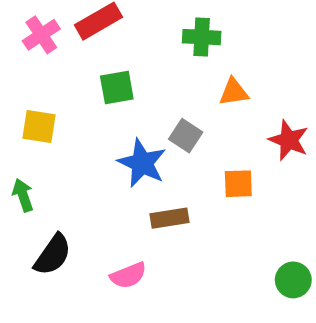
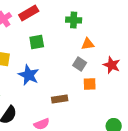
gray square: (186, 136) -> (80, 64), moved
blue star: (142, 163) -> (29, 75), moved

